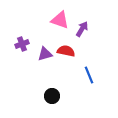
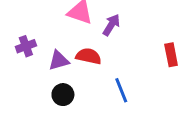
black circle: (52, 96) -> (63, 95), moved

